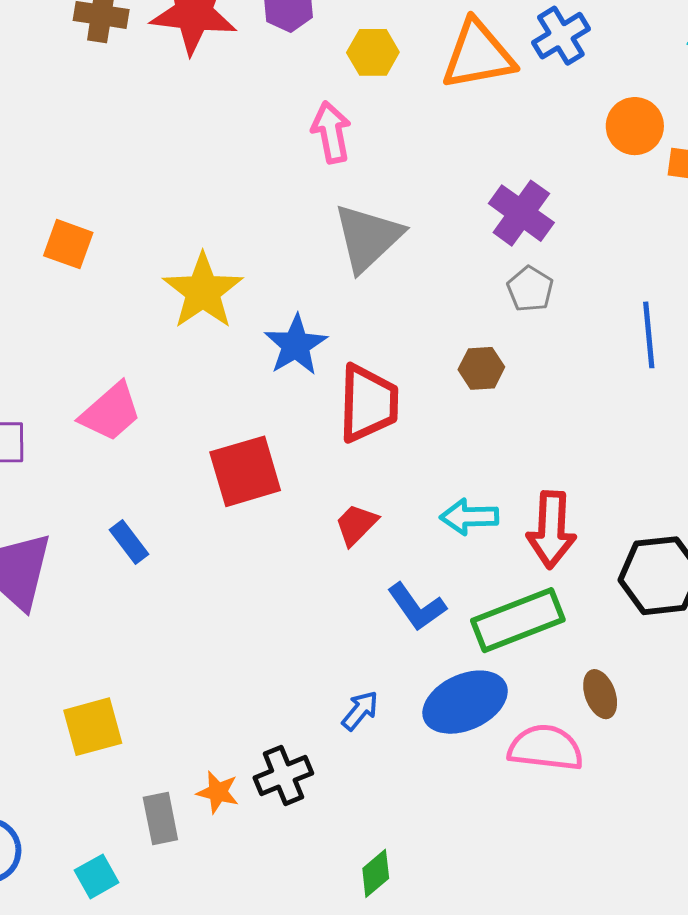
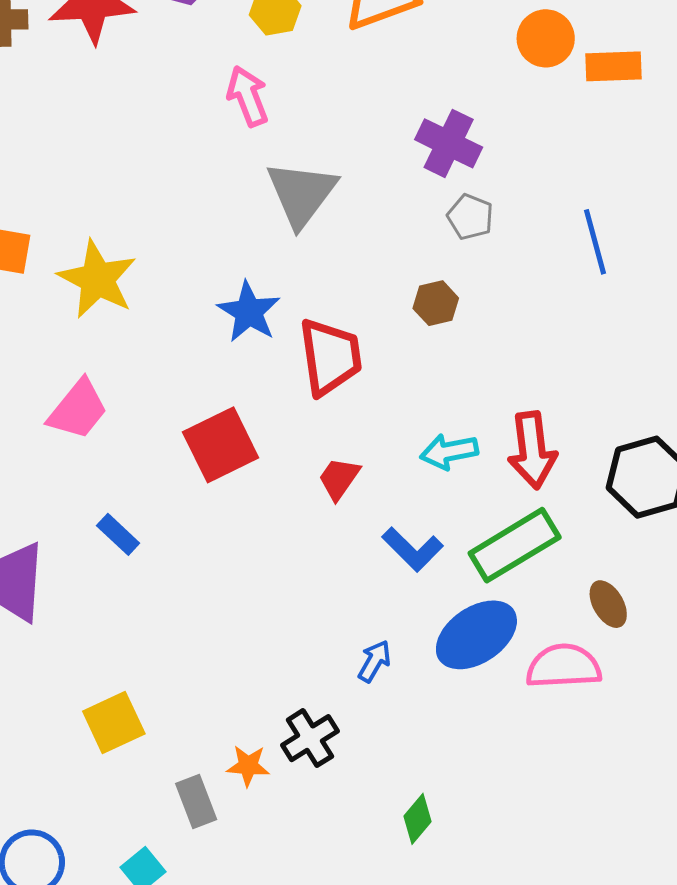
yellow star: (203, 291) -> (97, 279), moved

